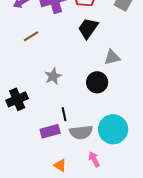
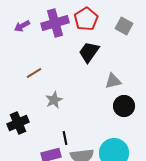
brown line: (31, 36) -> (34, 73), moved
black circle: (97, 82) -> (124, 106), moved

